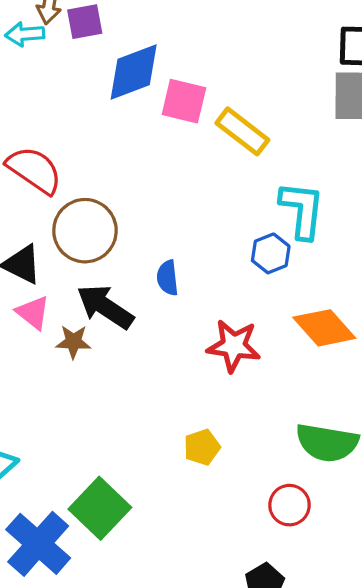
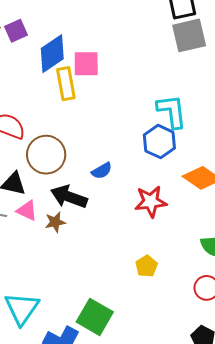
yellow rectangle: (242, 131) -> (66, 84), moved, turned 56
blue hexagon: (271, 253) -> (159, 142), size x1.4
blue semicircle: (168, 278) -> (102, 171), turned -100

